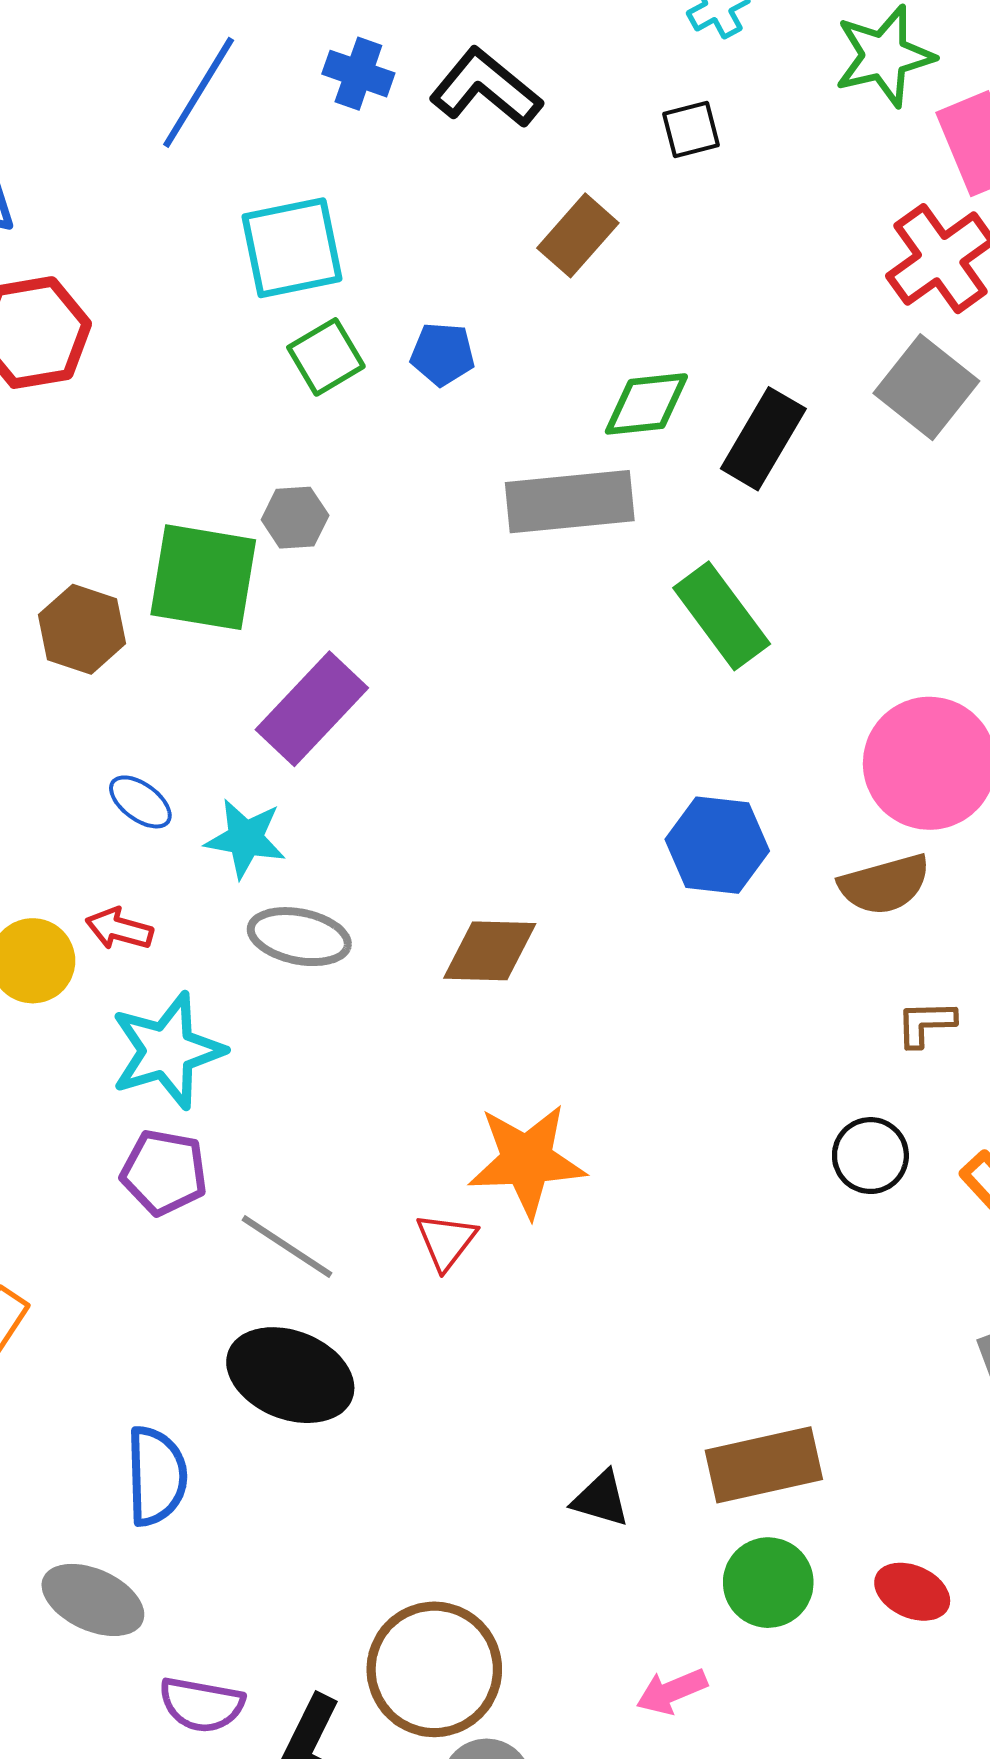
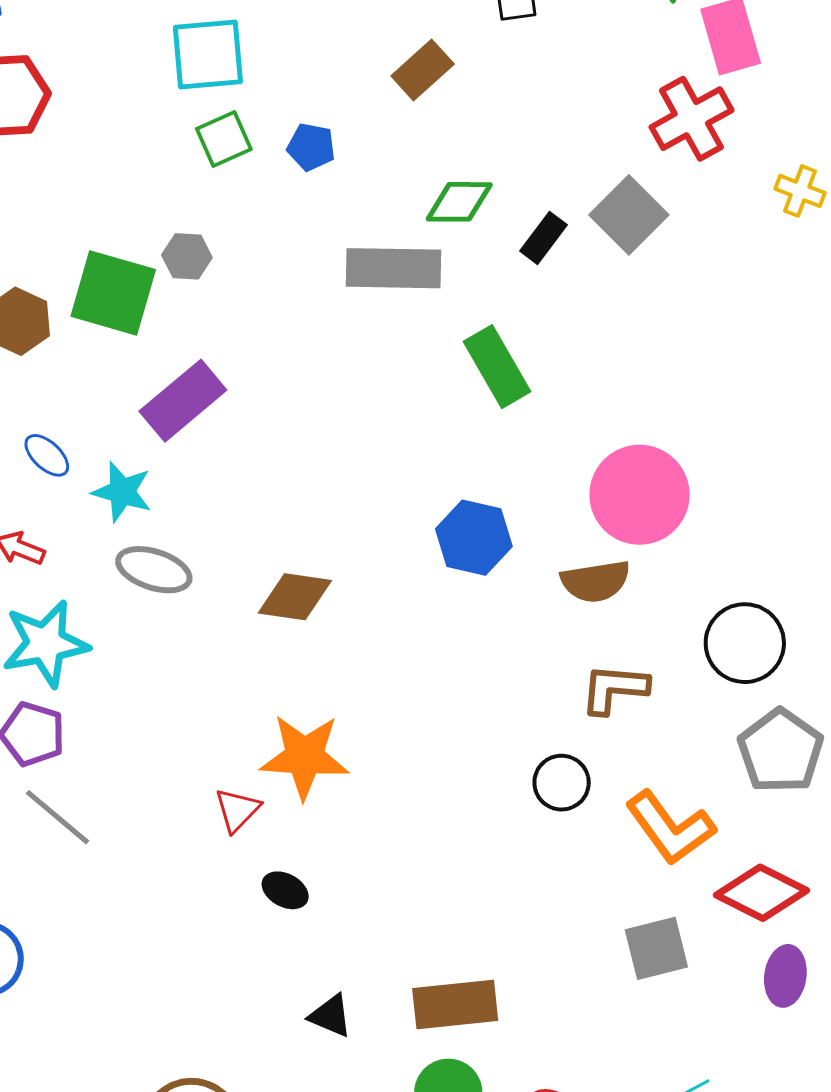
gray square: (926, 387) -> (629, 215), moved
black rectangle: (763, 439) -> (544, 238), size x0.7
brown L-shape: (926, 1023) -> (614, 689), size x1.5
gray line: (287, 1246) -> (57, 817), moved
black ellipse: (290, 1375) -> (285, 890), moved, size x0.5

